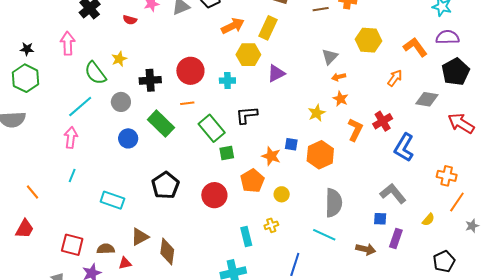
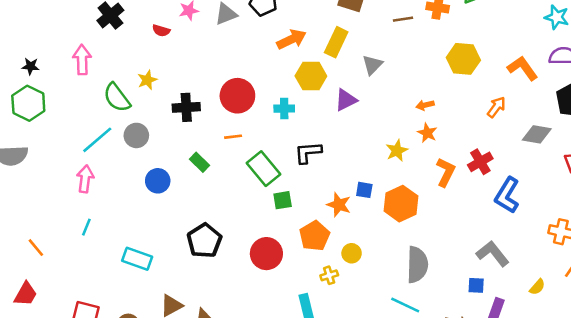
gray triangle: (330, 57) -> (372, 65), moved
gray circle: (121, 102) -> (136, 135), moved
green rectangle: (161, 124) -> (199, 162), size x0.6
yellow cross: (271, 225) -> (329, 275), moved

